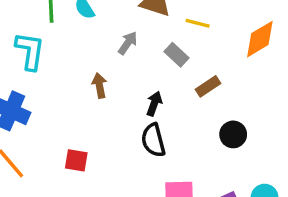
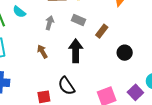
black arrow: (154, 104) -> (76, 51), size x1.6
black semicircle: (153, 140) -> (66, 86), moved

